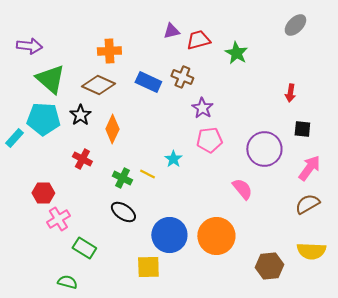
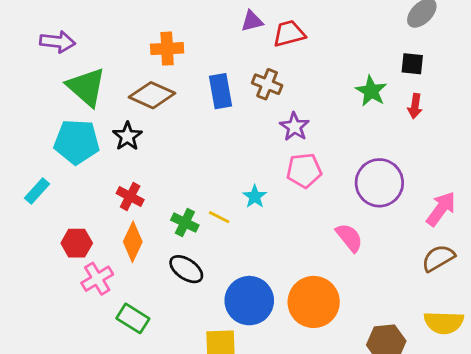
green star: (236, 53) -> (371, 91), moved
blue rectangle: (148, 82) -> (221, 91), turned 55
orange diamond: (112, 129) -> (133, 242), moved
black square: (302, 129) -> (412, 64), moved
cyan rectangle: (14, 138) -> (37, 191), moved

